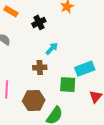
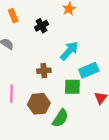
orange rectangle: (11, 11) -> (13, 16), turned 40
cyan arrow: (52, 48) -> (69, 51), moved, size x1.5

